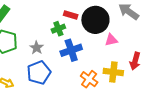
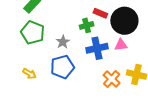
pink triangle: (111, 40) -> (121, 45), moved

